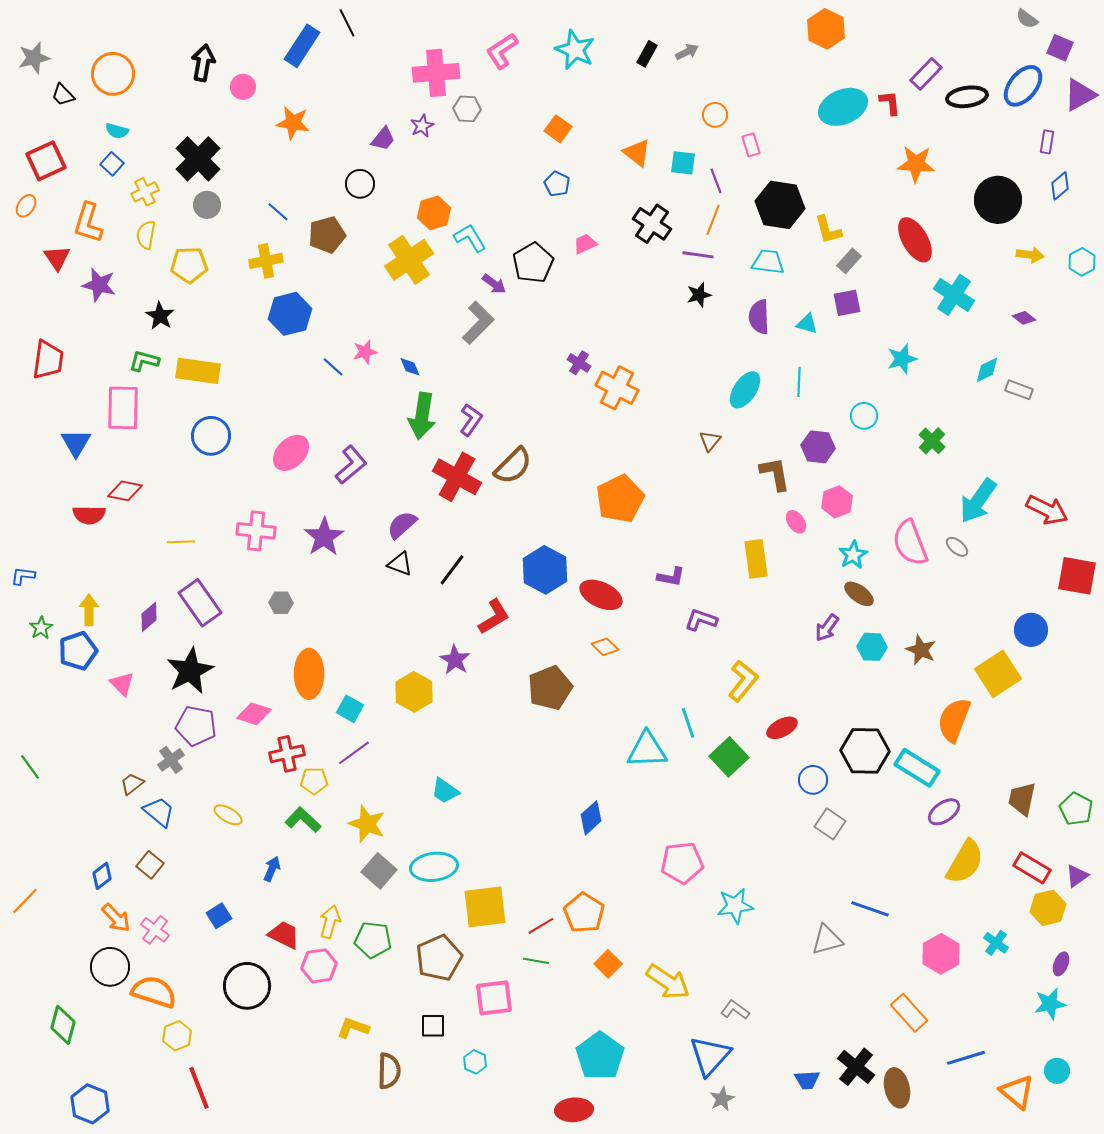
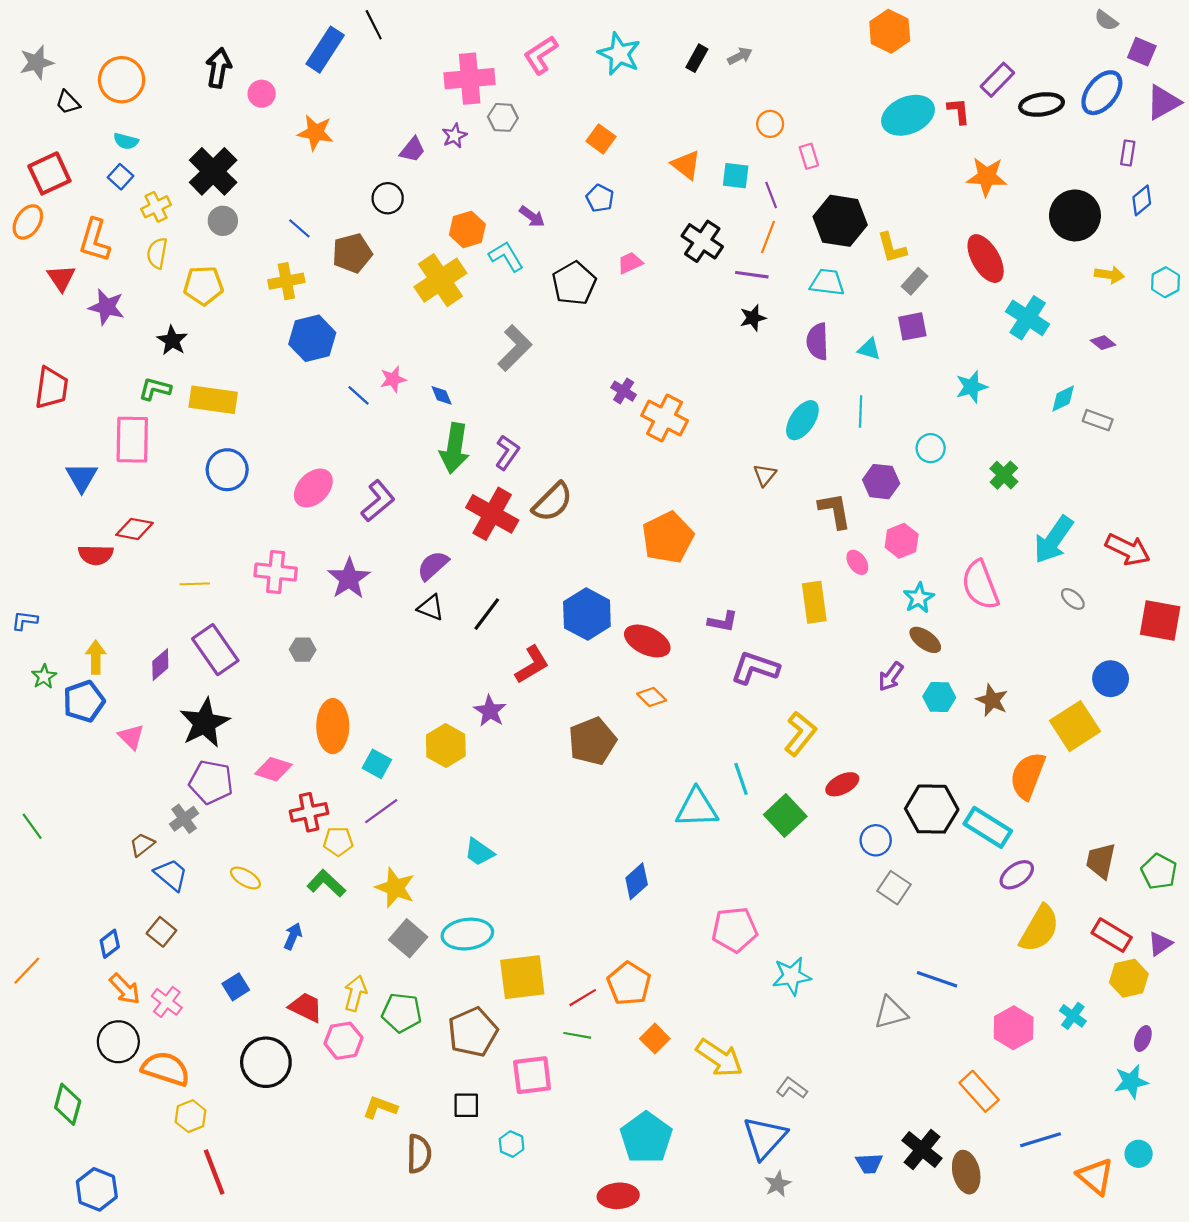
orange ellipse: (26, 206) -> (28, 222), size x1.4
purple arrow: (494, 284) -> (532, 217), moved
gray ellipse: (957, 547) -> (1073, 599), moved
purple L-shape: (701, 620) -> (755, 668), size x1.4

